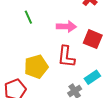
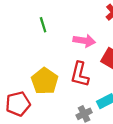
yellow pentagon: (36, 67) -> (45, 81), turned -30

